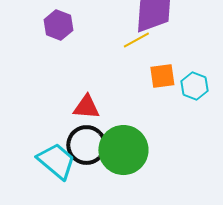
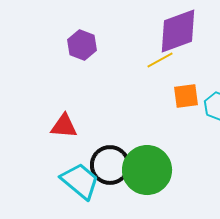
red triangle: (86, 107) -> (64, 126), moved

